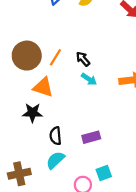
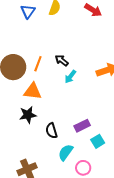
cyan arrow: (89, 79) -> (70, 77), turned 104
cyan semicircle: (55, 160) -> (66, 152), moved
cyan square: (104, 173) -> (98, 141), moved

